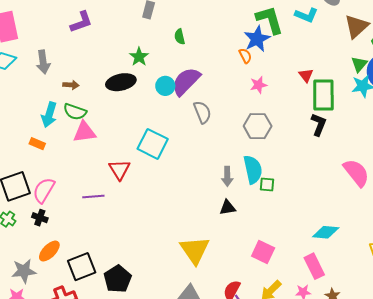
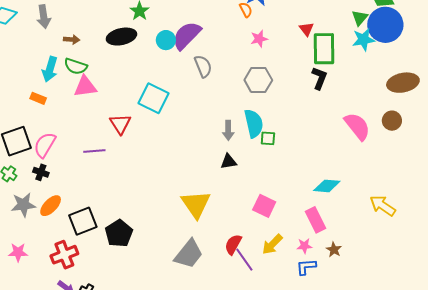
gray star: (24, 271) -> (23, 205), moved

